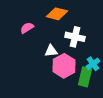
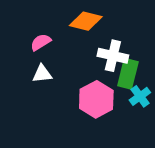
white triangle: (51, 51) -> (42, 74), moved
green rectangle: (85, 77) -> (128, 74), moved

